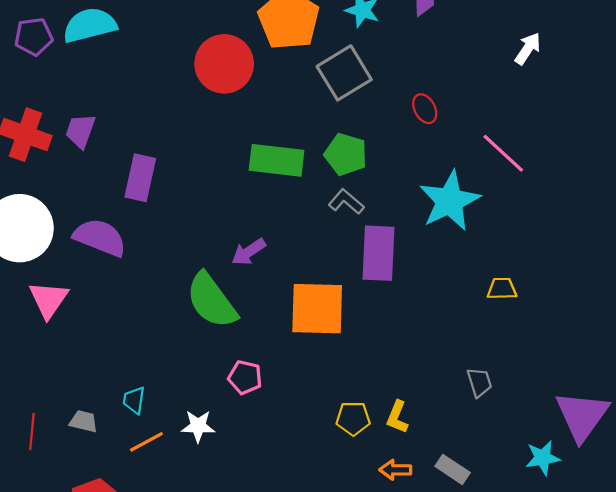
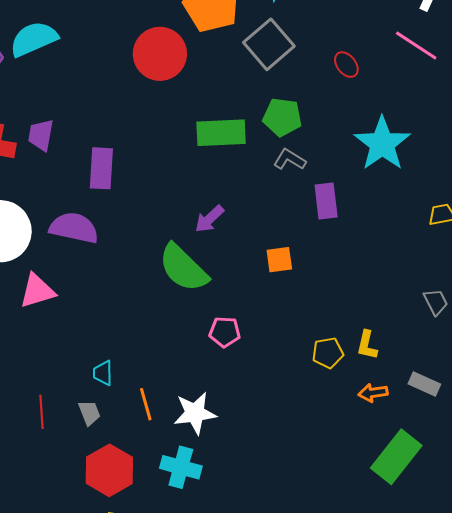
pink line: (503, 153) -> (416, 46), moved
purple rectangle: (378, 253) -> (326, 201), size x0.7
pink triangle: (49, 299) -> (37, 291), turned 48
orange square: (317, 309) -> (279, 260), size x0.5
cyan trapezoid: (134, 400) -> (103, 373), moved
gray trapezoid: (84, 421) -> (89, 413), moved, turned 64
white star: (198, 426) -> (195, 413), moved, size x1.4
orange line: (146, 442) -> (146, 404), turned -68

